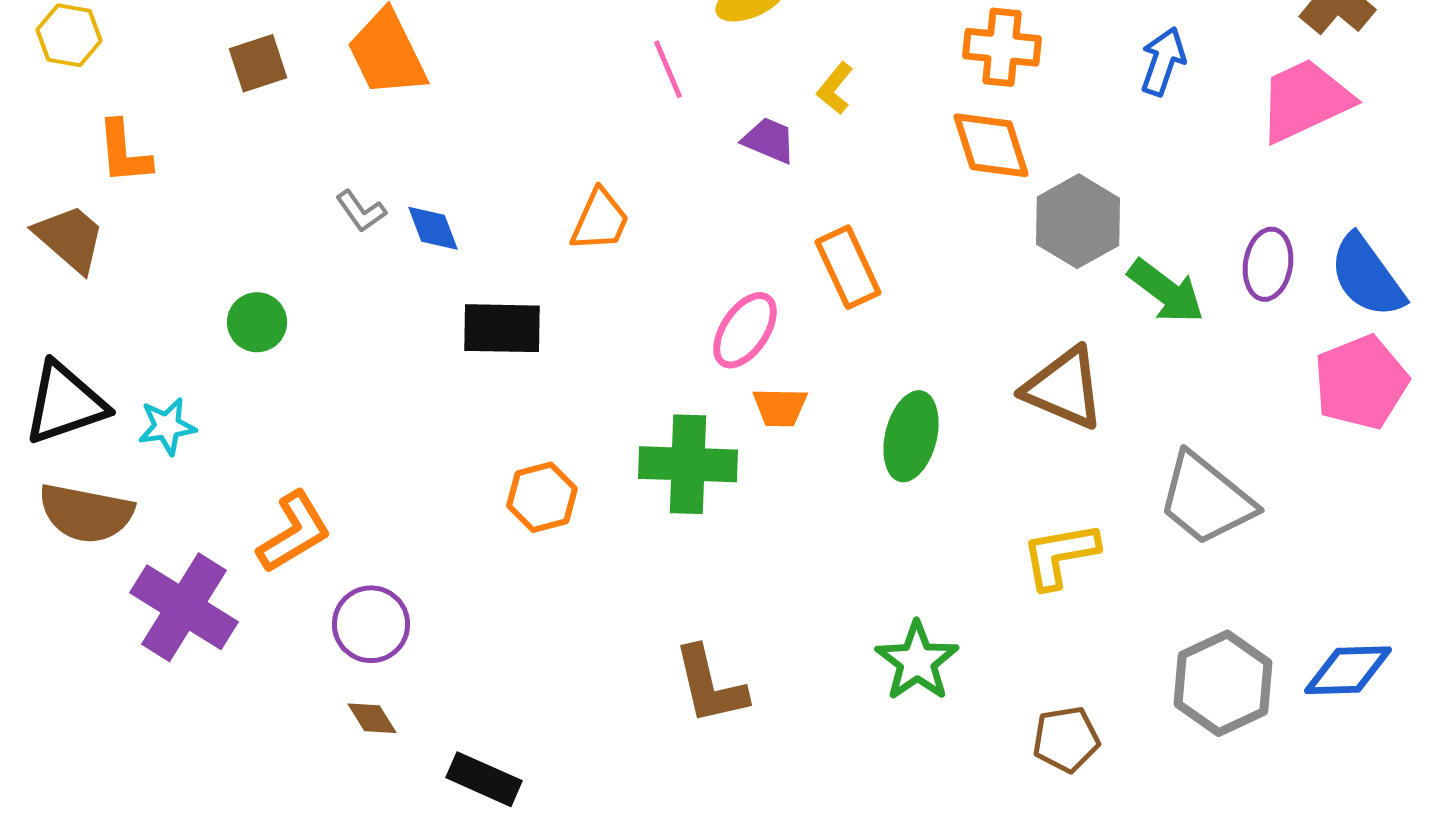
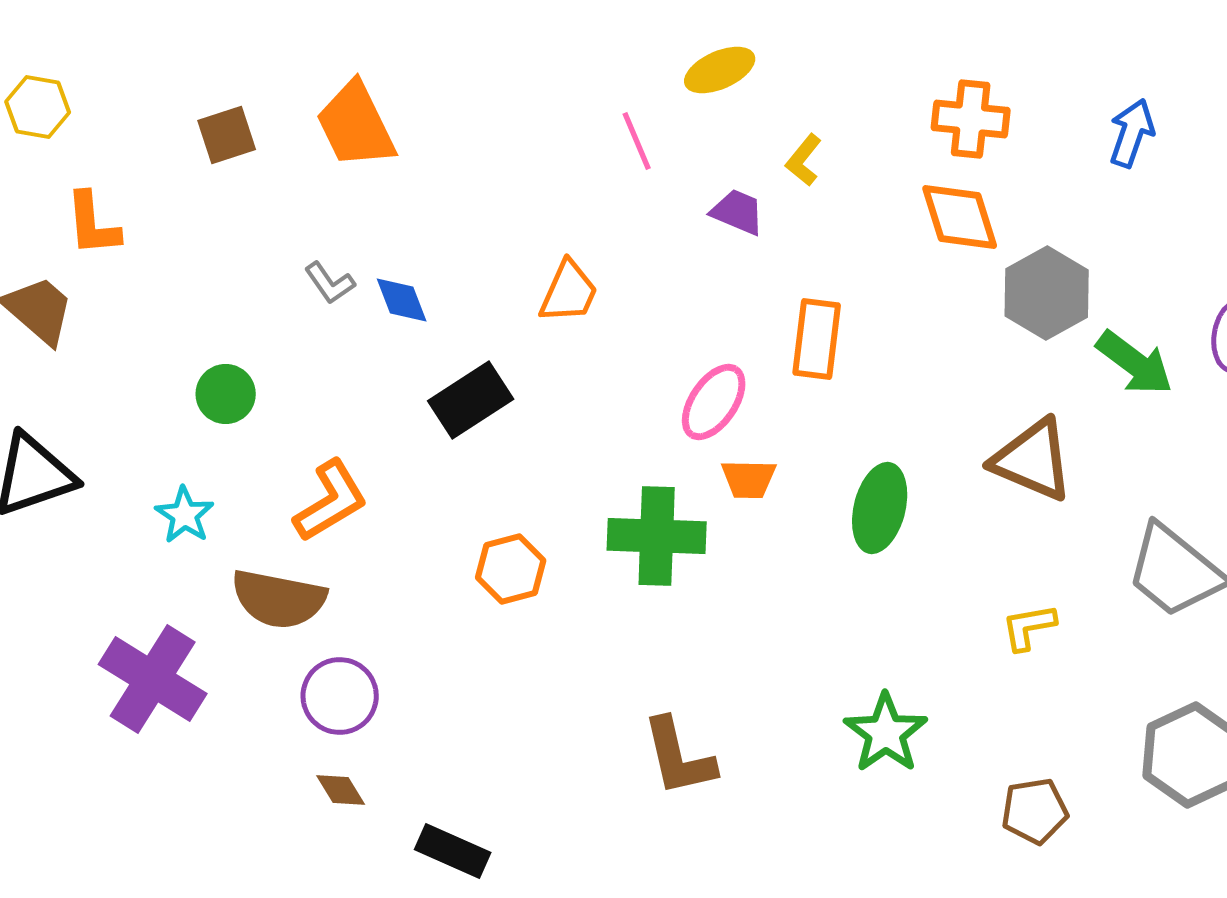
orange rectangle: (848, 267) -> (817, 339), turned 32
black rectangle: (502, 328) -> (471, 400), turned -34
cyan star: (167, 426) -> (185, 515), moved, turned -30
brown semicircle: (86, 513) -> (279, 599), moved
orange L-shape: (294, 532) -> (331, 501), moved
yellow L-shape: (1060, 555) -> (1029, 627), size x0.7

